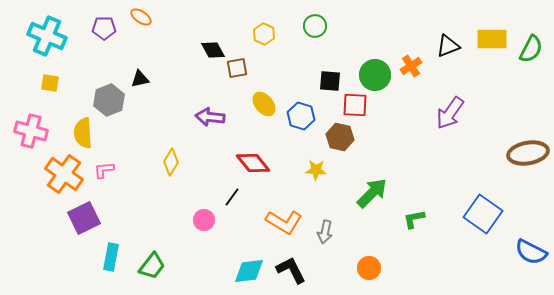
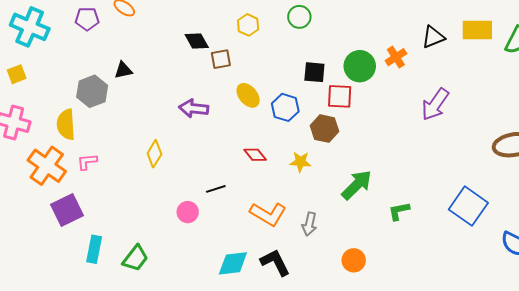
yellow square: (50, 83) -> (17, 74), moved, turned -30
red diamond: (253, 163) -> (255, 155), moved, size x0.7
black line: (232, 197) -> (216, 189), turned 36

